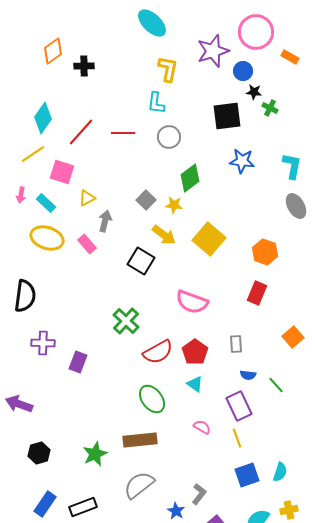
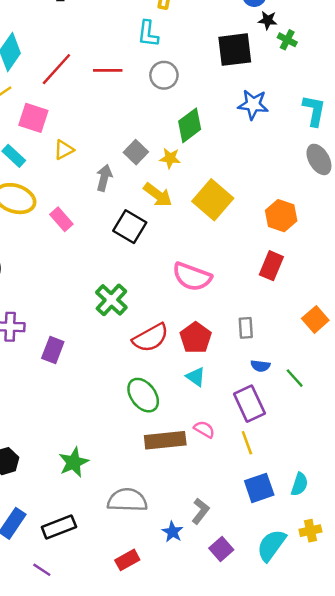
gray arrow: (105, 221) -> (104, 178), moved
pink rectangle: (87, 244) -> (61, 219), moved
brown rectangle: (140, 440) -> (165, 440), moved
gray semicircle: (139, 485) -> (127, 500), turned 40

